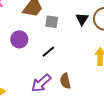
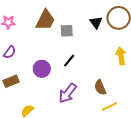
purple circle: (19, 39) -> (42, 69), moved
brown semicircle: (65, 81) -> (100, 87), moved

